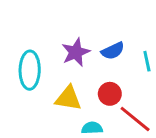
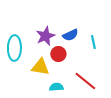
red circle: (110, 94) -> (58, 54), moved

